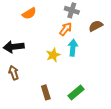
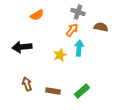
brown semicircle: (96, 26) -> (101, 27), turned 40
brown arrow: (14, 73) -> (27, 84), moved
brown rectangle: (46, 92) -> (53, 91), turned -64

